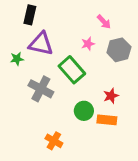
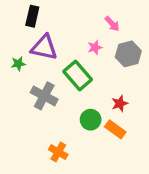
orange rectangle: (107, 120) -> (115, 129), turned 30

